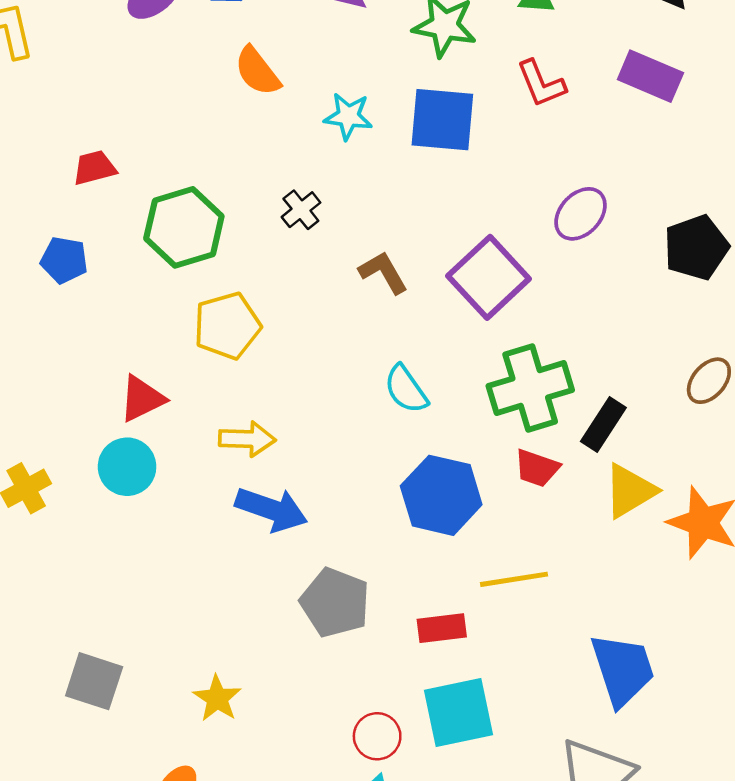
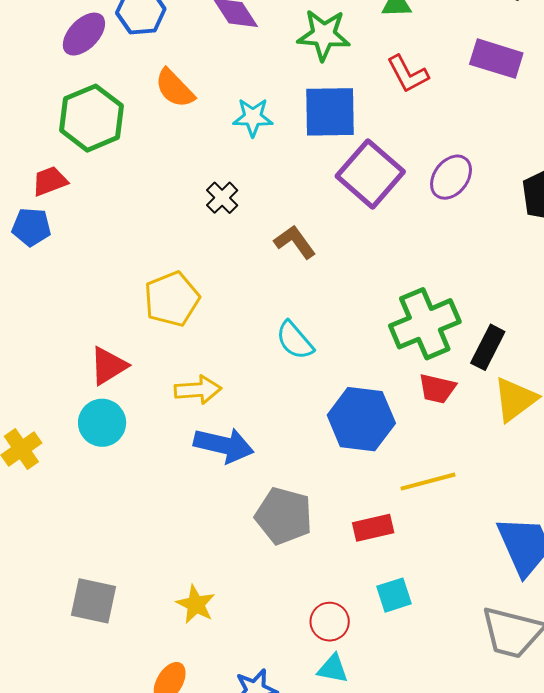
green hexagon: (184, 227) -> (92, 118), moved
blue pentagon: (64, 260) -> (31, 227), moved
purple square: (489, 277) -> (370, 174), moved
cyan semicircle: (406, 389) -> (295, 340), moved
cyan square: (458, 712) -> (394, 595), size x0.6

